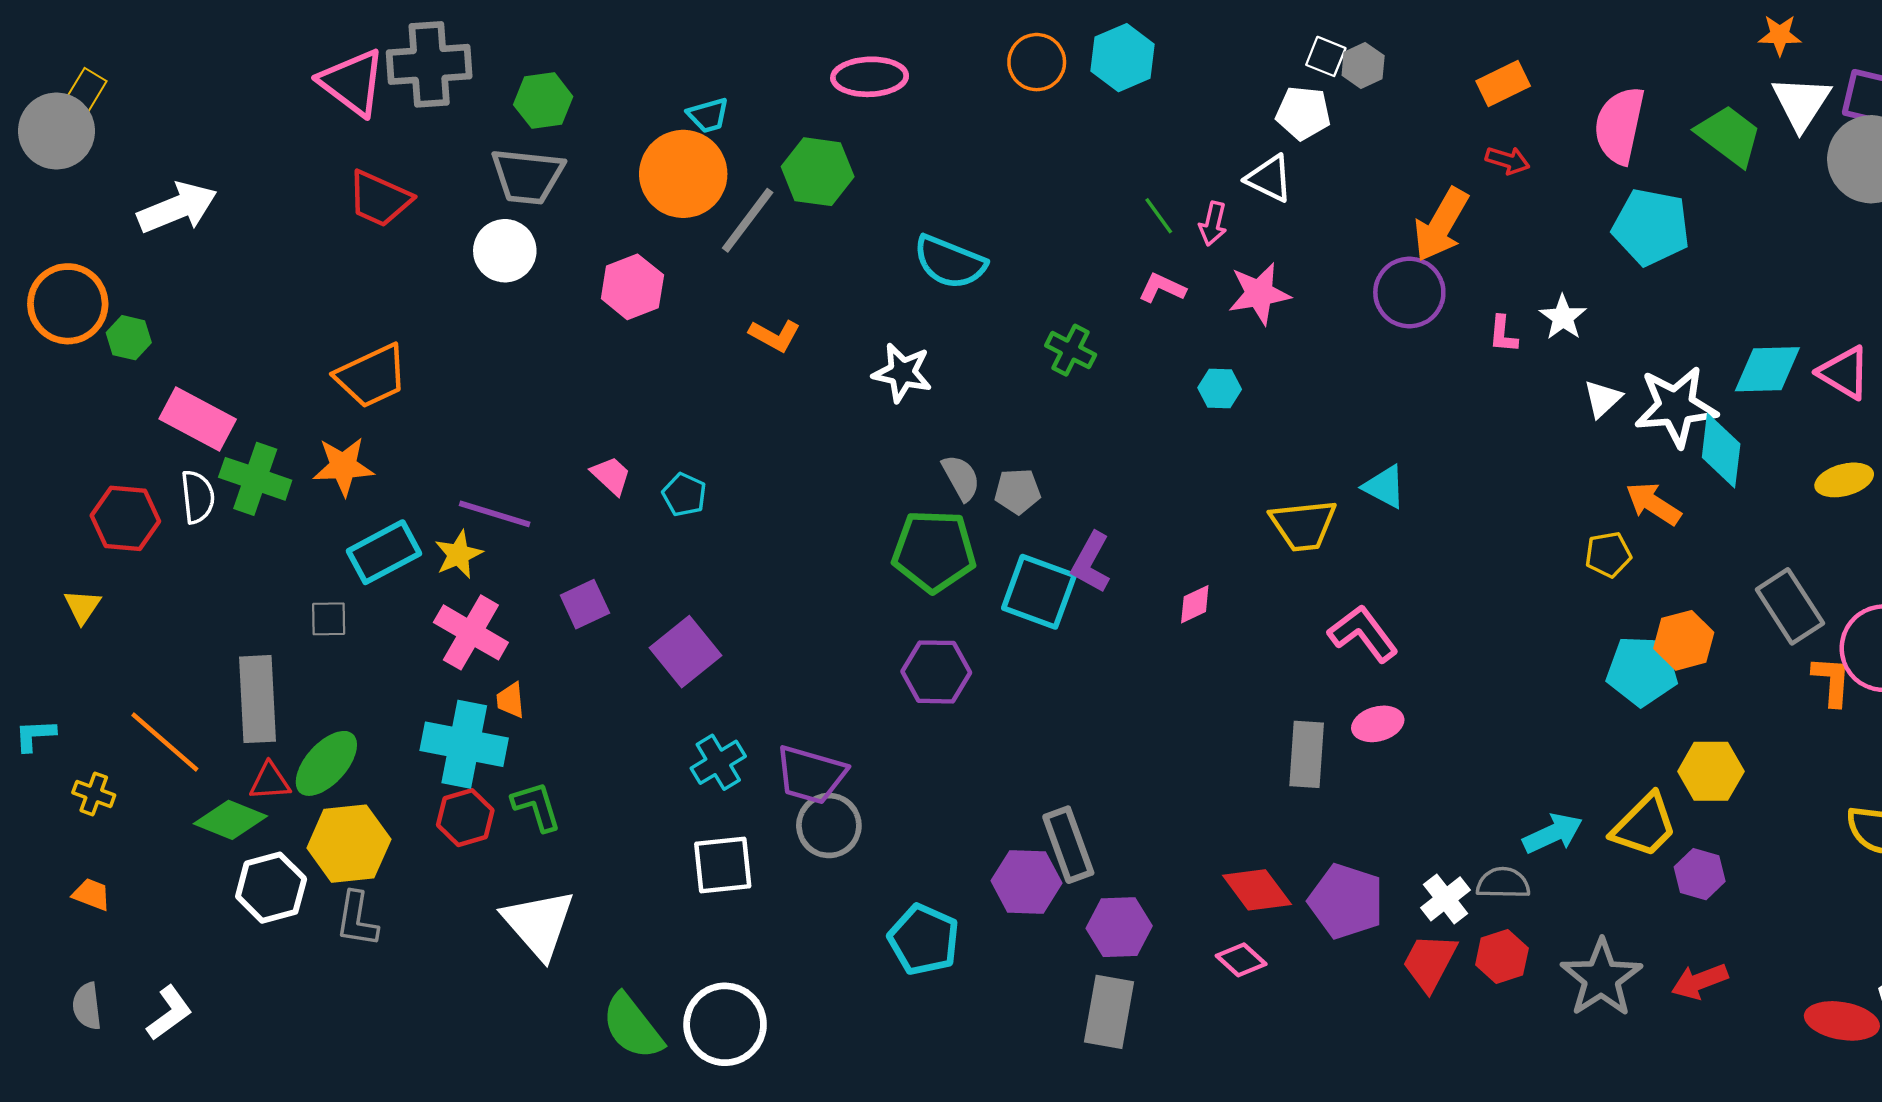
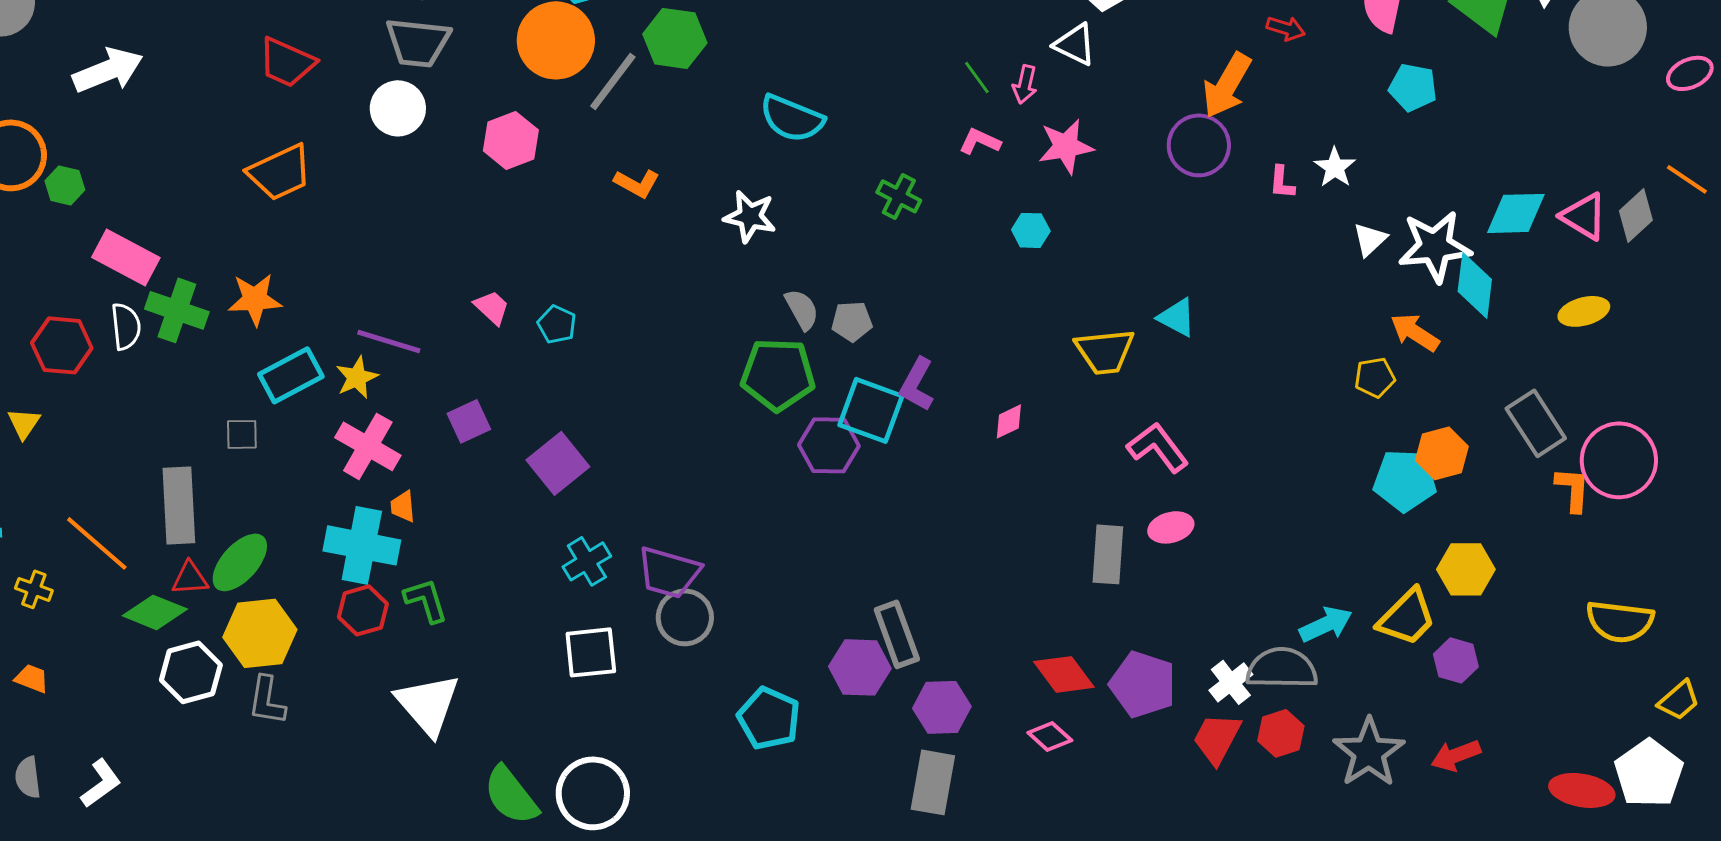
cyan pentagon: (1651, 227) -> (1413, 87), size x0.7
orange trapezoid: (372, 376) -> (280, 172), moved
purple hexagon: (936, 672) -> (829, 445), moved
gray semicircle: (1503, 883) -> (1282, 668), size x1.5

